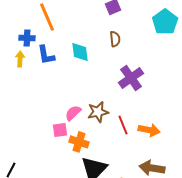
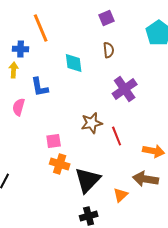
blue L-shape: (46, 55) -> (40, 87), moved
pink semicircle: (73, 113) -> (19, 107), moved, turned -30
orange arrow: (149, 130) -> (154, 151), moved
orange cross: (79, 142) -> (60, 164), moved

